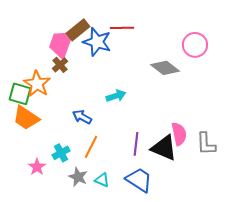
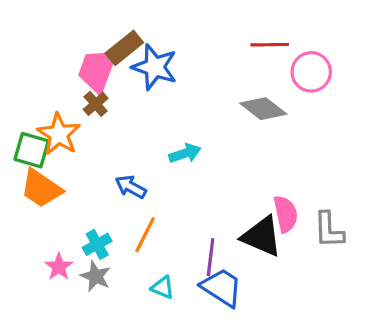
red line: (122, 28) -> (270, 45), moved
purple line: (136, 144) -> (211, 257), moved
gray star: (78, 177) -> (96, 276), moved

